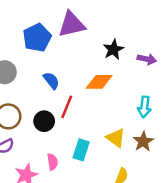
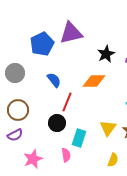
black circle: (44, 121) -> (57, 123), moved
yellow triangle: (116, 138) -> (108, 128), turned 30
pink semicircle: (52, 162) -> (66, 155), moved

